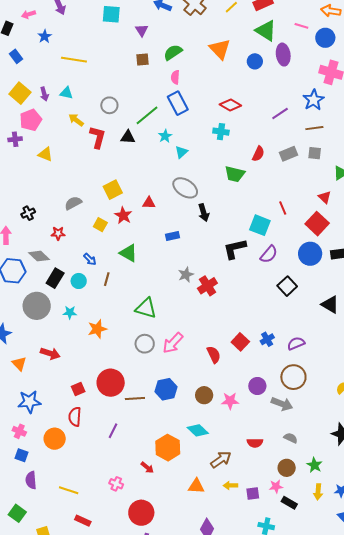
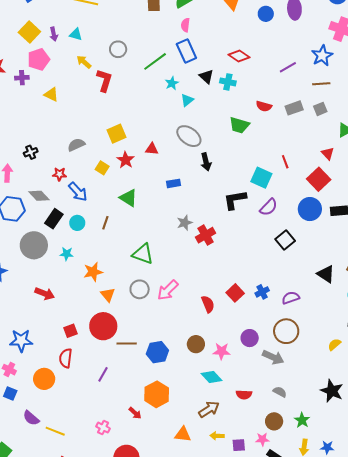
black triangle: (128, 137) -> (206, 77), moved, turned 35
gray square: (315, 153) -> (320, 109), turned -32
red semicircle: (258, 154) -> (264, 106), turned 77
blue arrow: (90, 259) -> (78, 192), moved, size x1.5
black triangle: (330, 305) -> (326, 274), moved
orange triangle: (19, 364) -> (108, 295), moved
blue hexagon: (166, 389) -> (157, 352), moved
cyan diamond: (198, 430) -> (211, 377), moved
purple semicircle: (31, 480) -> (31, 418), moved, turned -48

